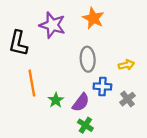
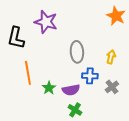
orange star: (93, 18) -> (116, 16), moved
yellow arrow: (126, 65) -> (111, 57), turned -64
purple semicircle: (81, 102) -> (71, 90), turned 42

